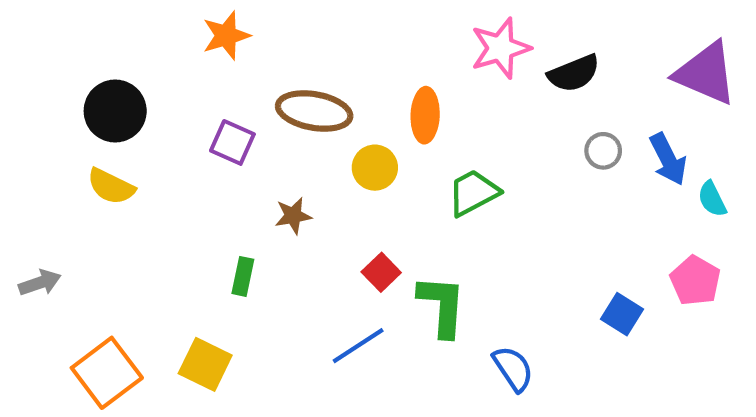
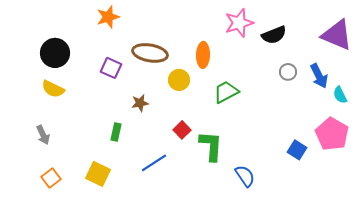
pink pentagon: (695, 281) -> (332, 134), size x1.4
gray arrow: (40, 283) -> (43, 135), moved, turned 84
blue line: (358, 346) -> (154, 163), moved
orange square: (107, 373) -> (51, 178), size x0.6

